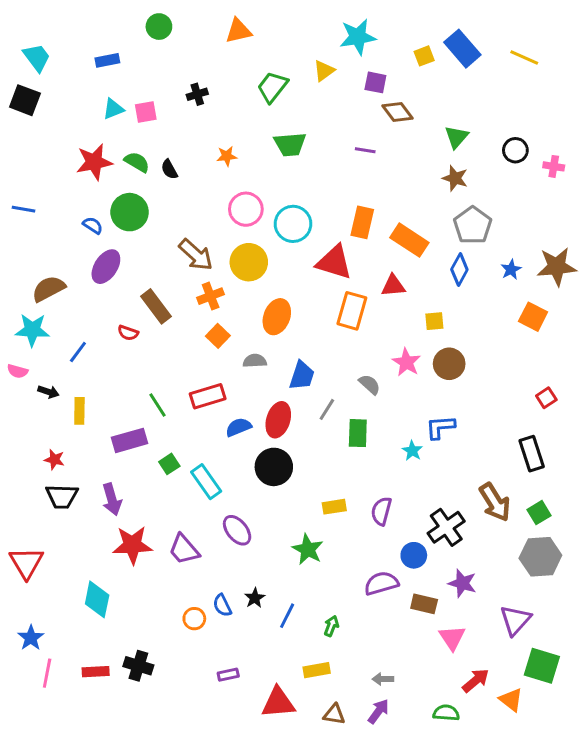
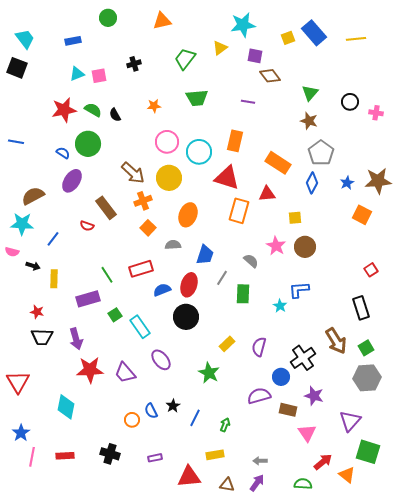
yellow line: (524, 57) -> (356, 39), turned -30
orange rectangle: (362, 222) -> (235, 141), moved
yellow rectangle: (334, 507) -> (227, 344), turned -35
black cross: (138, 666) -> (110, 454), moved

